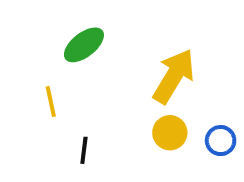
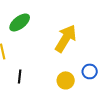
yellow circle: (170, 133) -> (66, 80), moved

